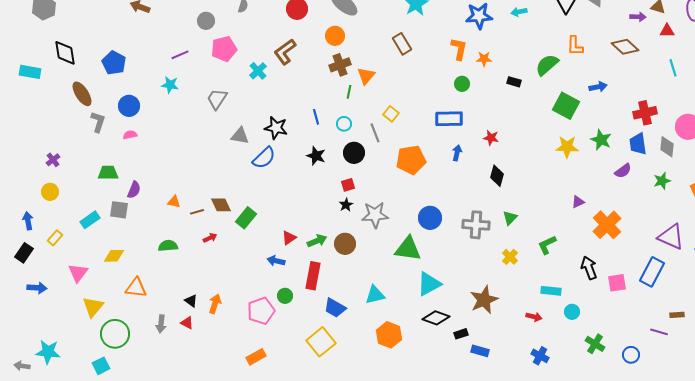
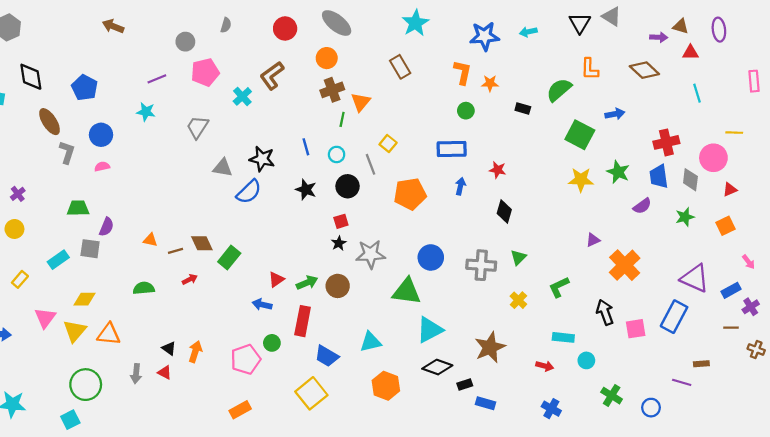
yellow triangle: (93, 307) -> (75, 331), moved

